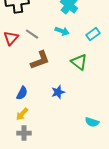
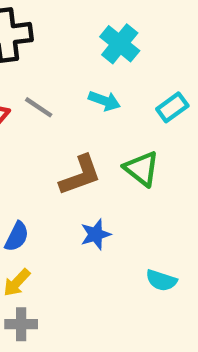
brown L-shape: (40, 60) -> (80, 175), moved
cyan semicircle: (92, 122) -> (161, 280), moved

